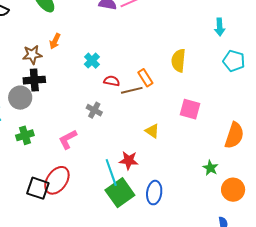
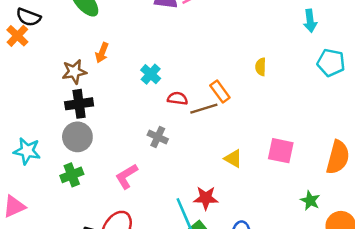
yellow semicircle: (179, 60) -> (261, 67), size x0.6
gray circle: (20, 98) -> (77, 137), moved
pink square: (190, 109) -> (281, 151), moved

